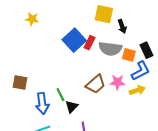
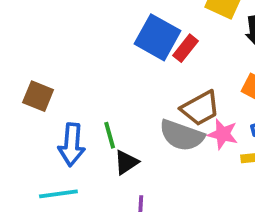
blue square: (74, 40) -> (157, 37), turned -30
gray semicircle: (110, 49) -> (182, 135), moved
brown trapezoid: (96, 84) -> (200, 108), moved

